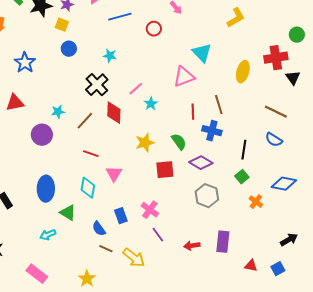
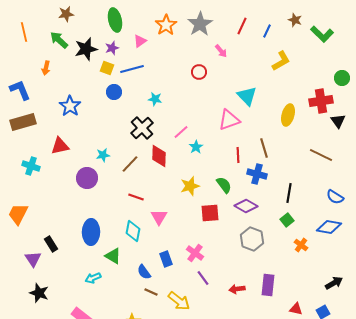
blue line: (120, 17) -> (132, 69), moved
blue semicircle: (274, 140) -> (335, 197), moved

